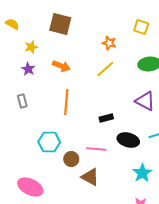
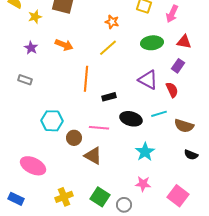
yellow star: (31, 47) -> (35, 17), moved
gray rectangle: (22, 101) -> (25, 80), turned -56
orange line: (66, 102) -> (86, 79), moved

